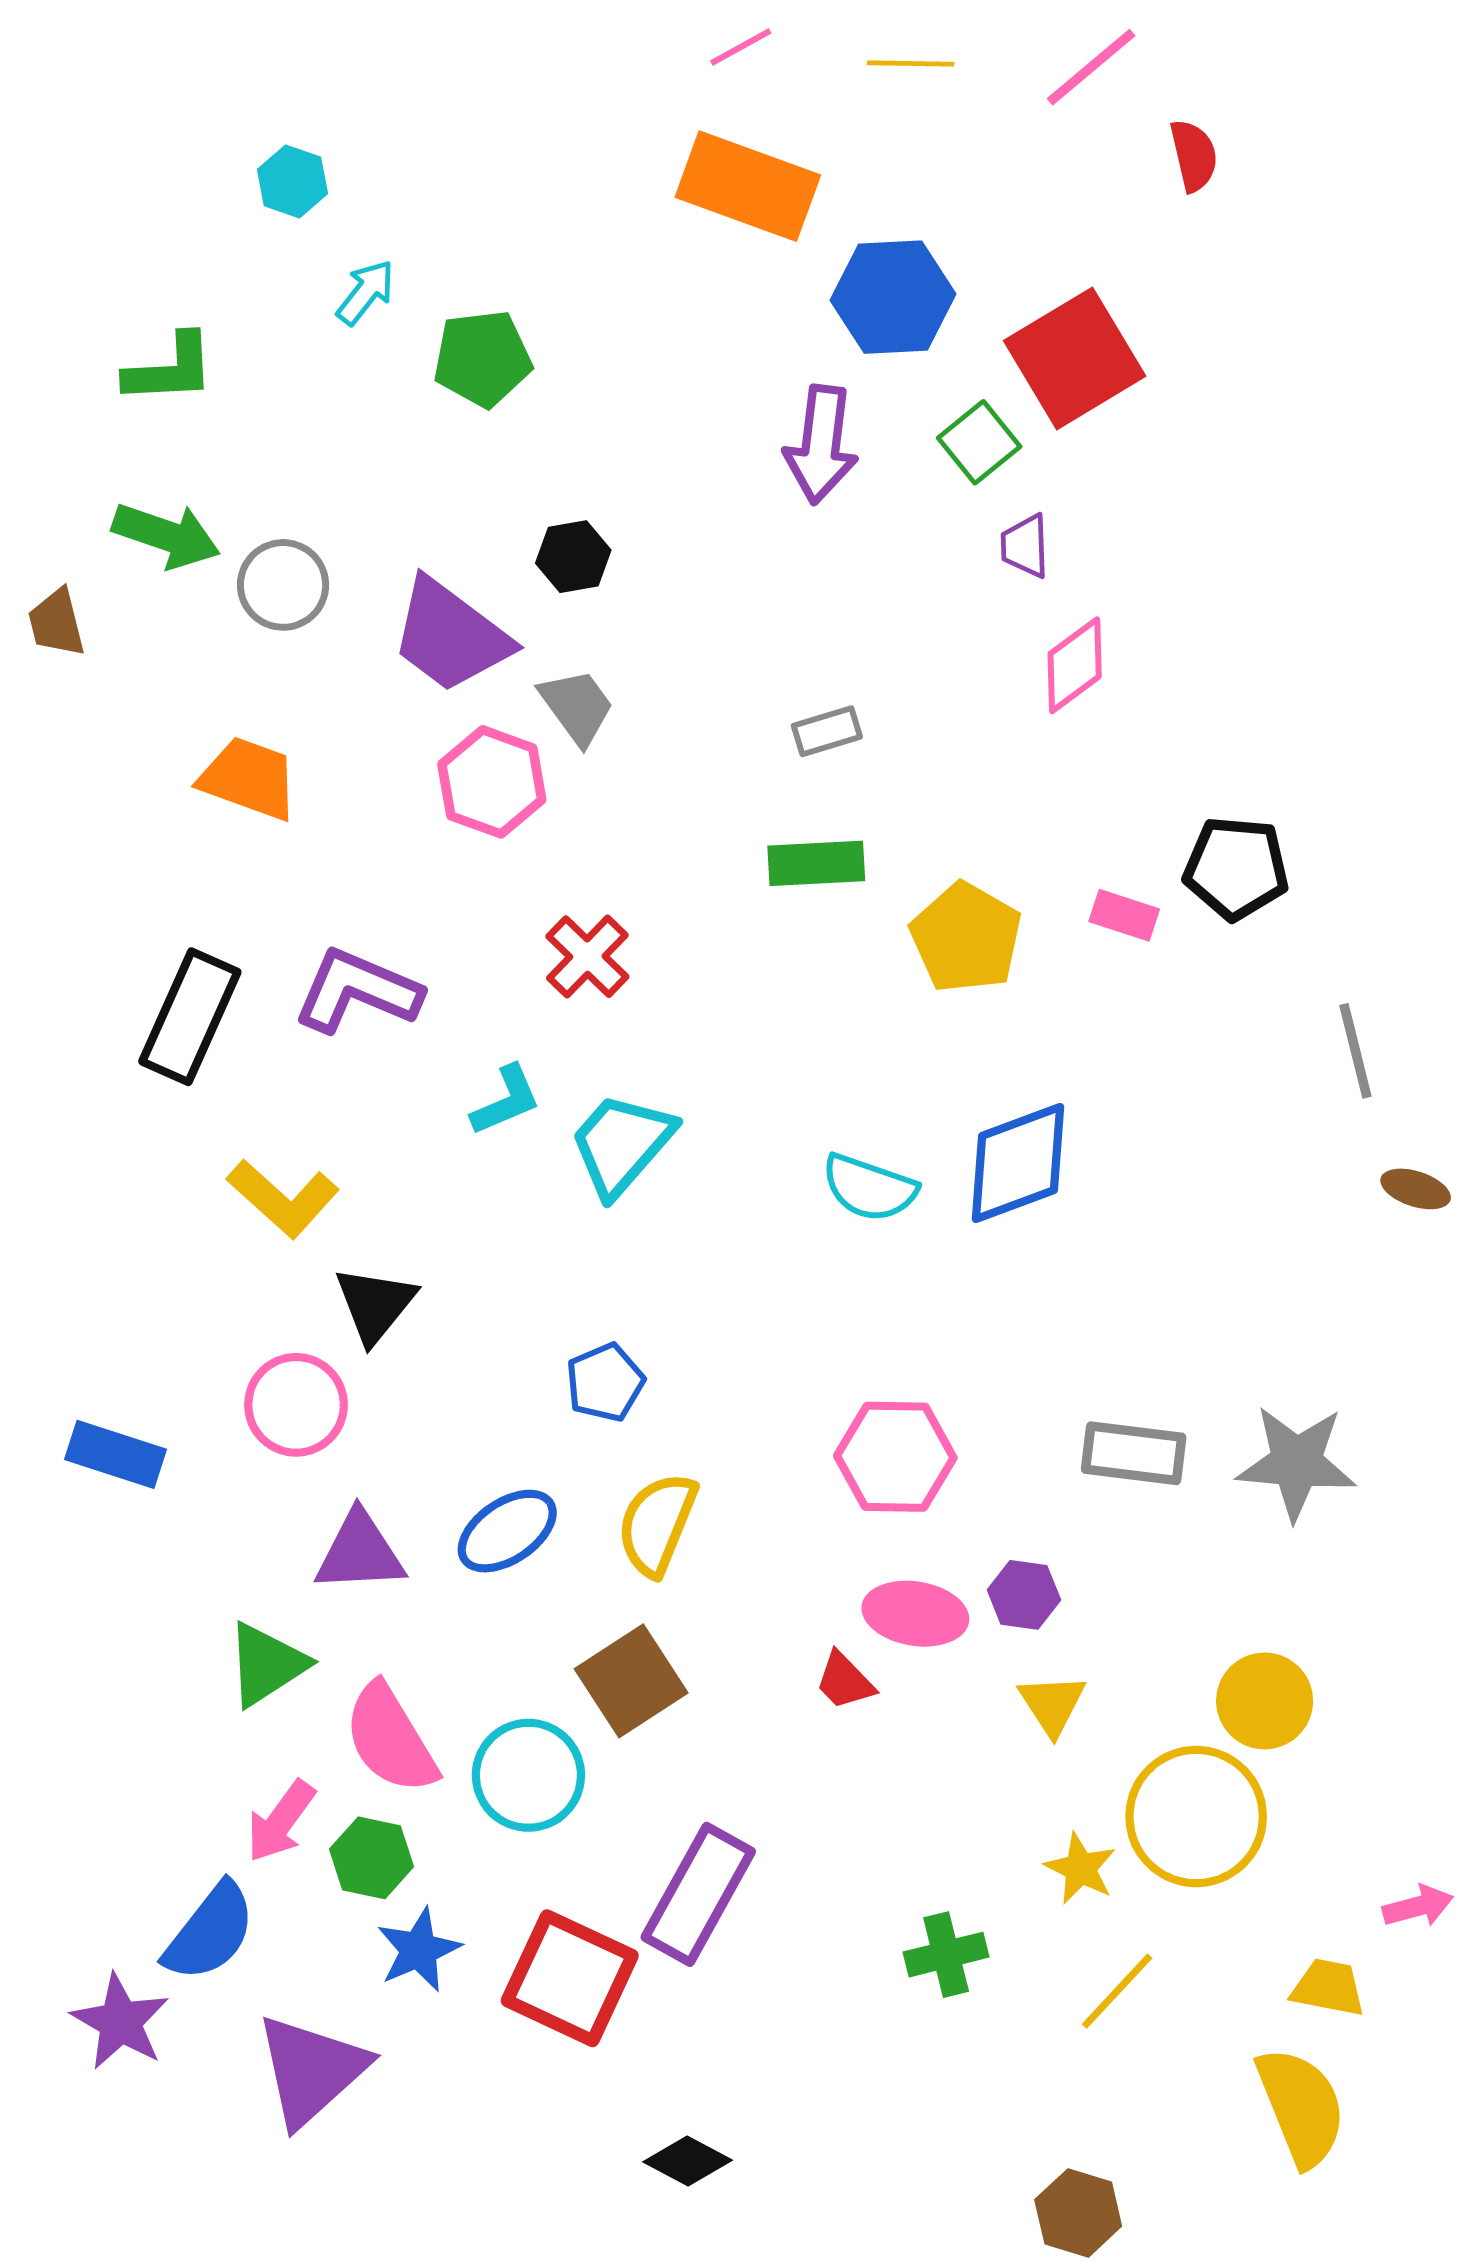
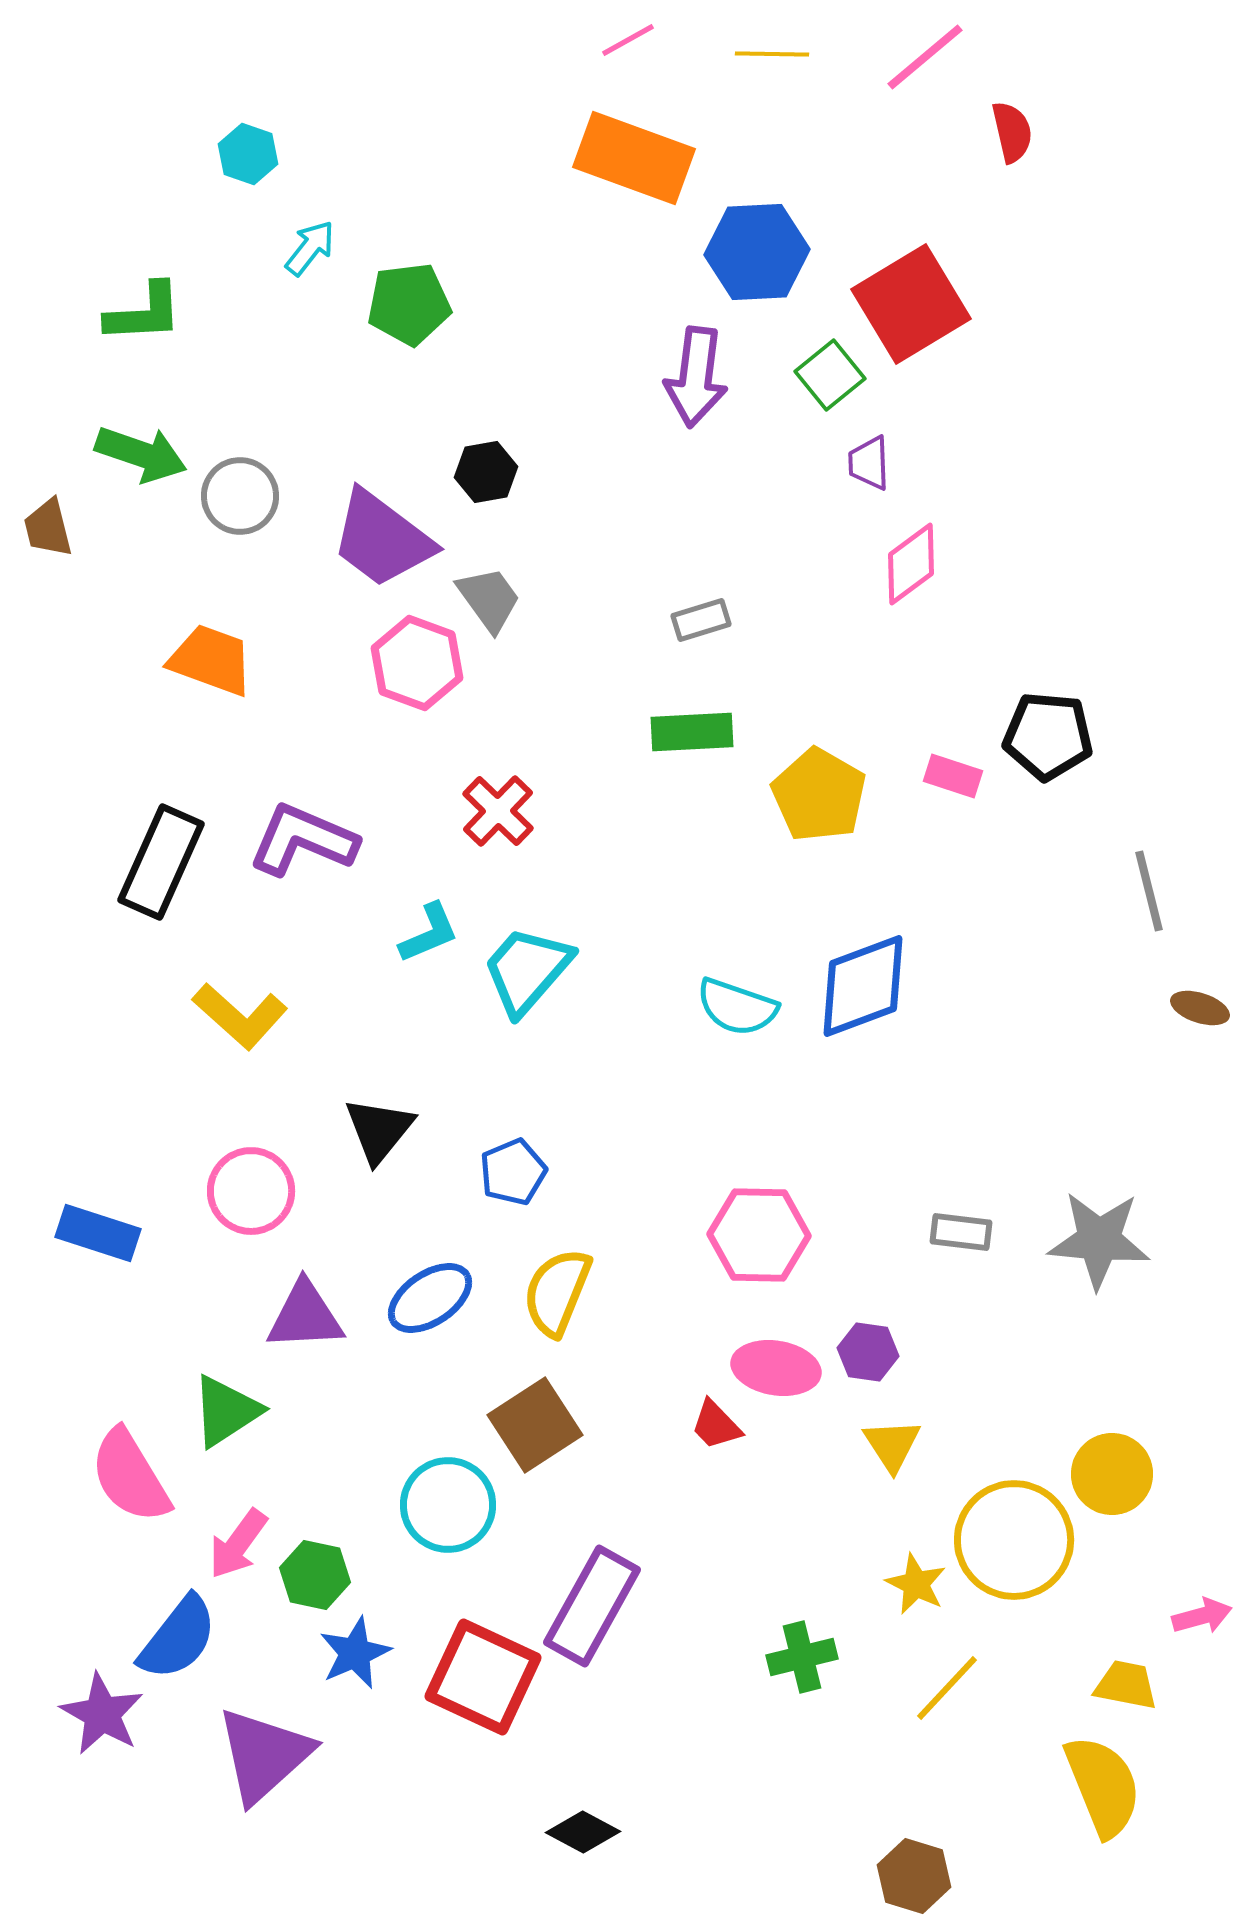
black triangle: (375, 1305) -> (379, 1130), moved
gray rectangle: (1134, 1453) -> (961, 1232), size x0.7
yellow circle: (1265, 1701) -> (1112, 1474), moved
pink semicircle: (390, 1739) -> (130, 1476), moved

